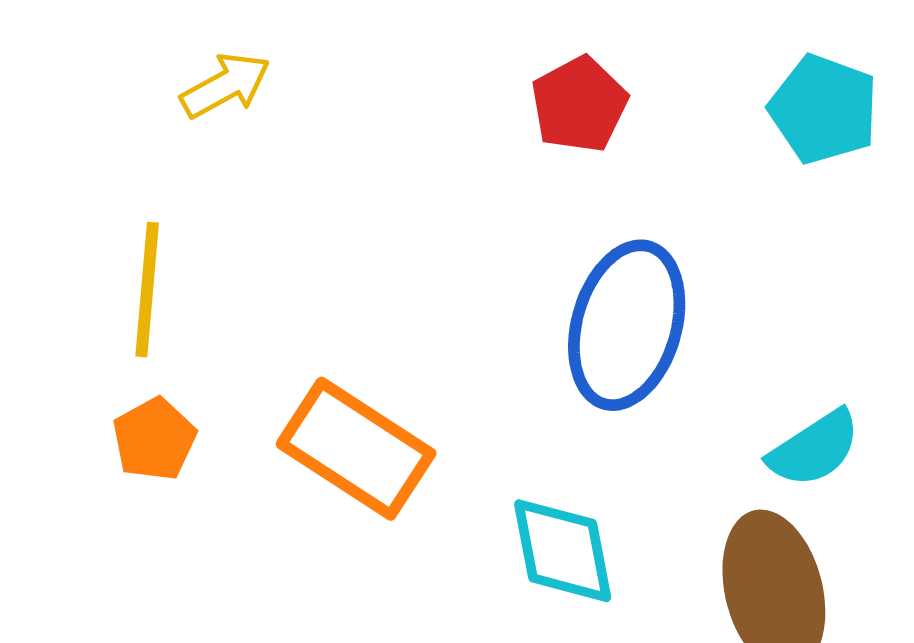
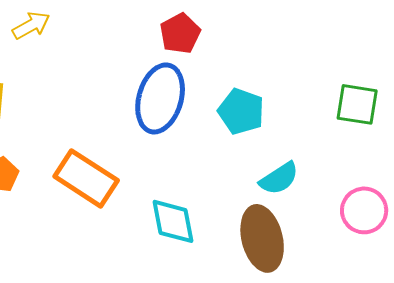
cyan pentagon: (824, 109) -> (241, 111), moved
blue ellipse: (627, 325) -> (160, 98), moved

